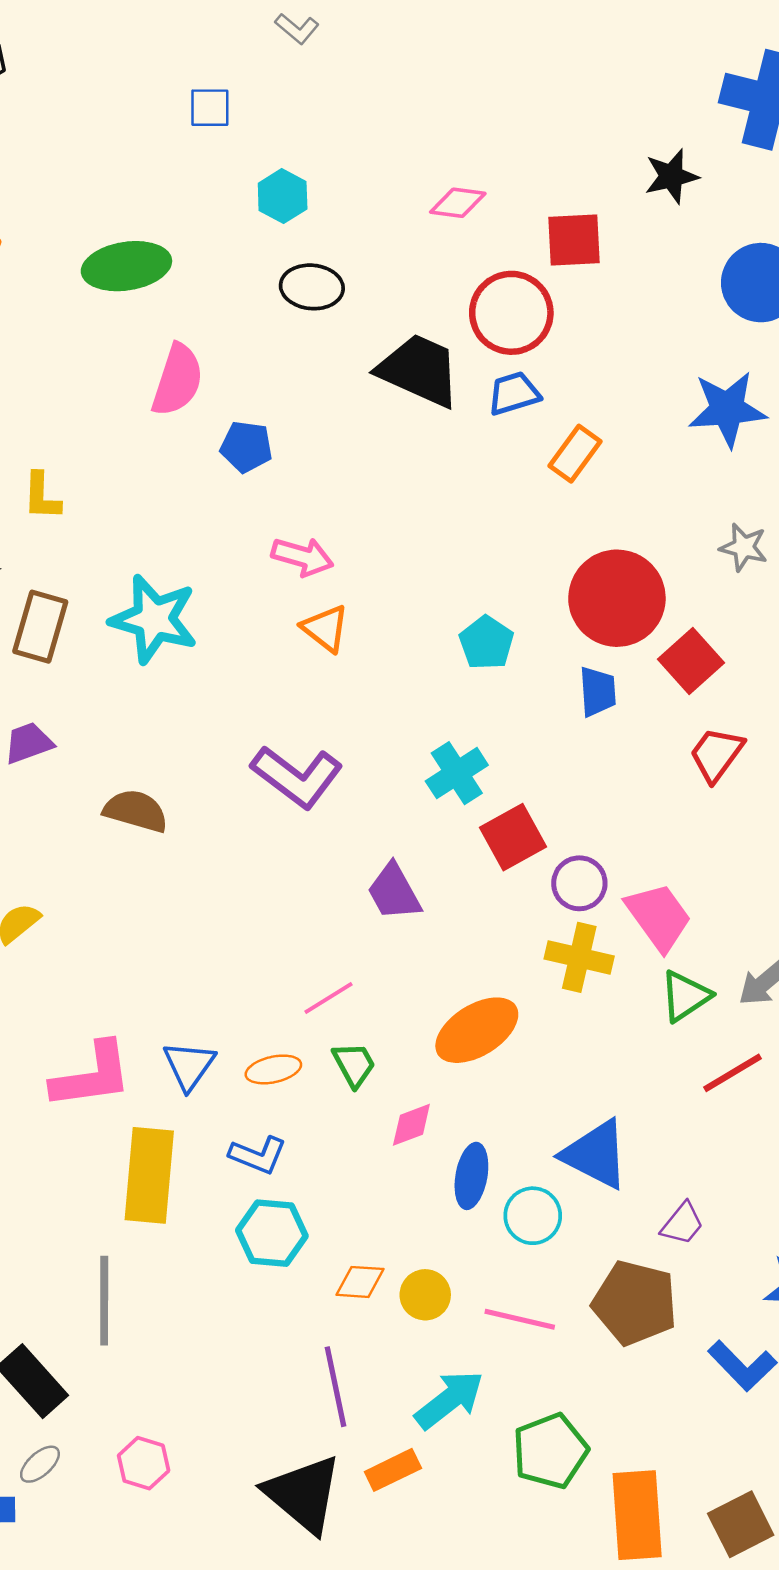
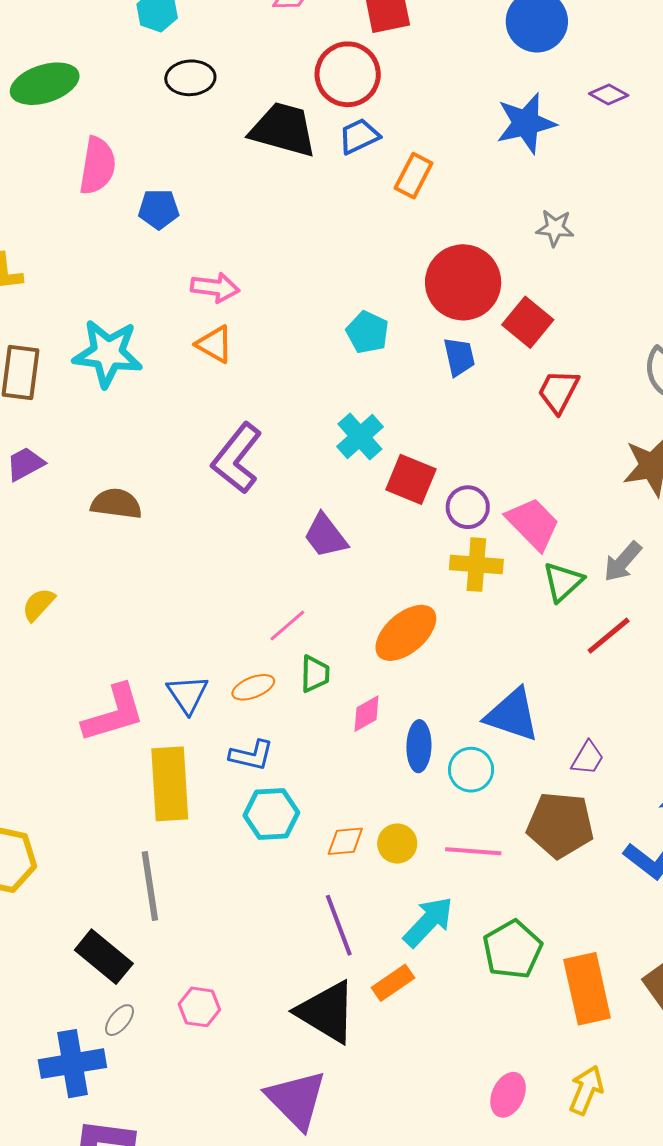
orange triangle: (325, 628) -> (215, 344), moved
purple L-shape: (297, 777) -> (237, 458), turned 100
red square: (513, 837) -> (411, 479), turned -30
green trapezoid: (354, 1064) -> (315, 674), turned 39

